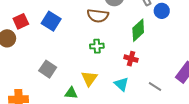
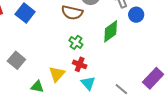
green cross: (97, 46) -> (76, 42), moved, turned 32
red cross: (131, 59) -> (80, 64), moved

